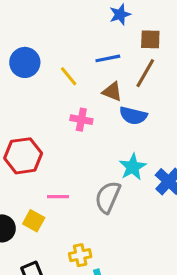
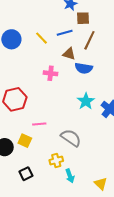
brown square: (150, 39) -> (83, 18), moved
yellow line: (69, 76) -> (41, 38), moved
gray semicircle: (108, 197) -> (71, 138), moved, turned 105

